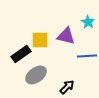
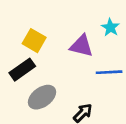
yellow square: (40, 40) -> (34, 41), moved, turned 30

